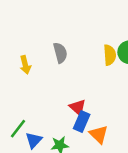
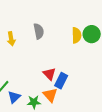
blue rectangle: (82, 122) -> (61, 81), moved
orange triangle: (99, 134) -> (50, 95), moved

